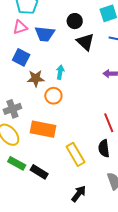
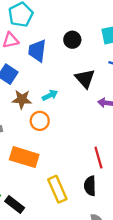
blue trapezoid: (45, 34) -> (37, 51), turned 85
black triangle: (85, 42) -> (85, 79), moved
cyan arrow: (60, 72) -> (50, 95), turned 48

